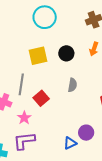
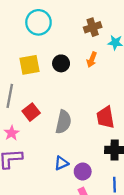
gray semicircle: (72, 85) -> (63, 122), moved, size x1.5
purple circle: (86, 133) -> (83, 171), moved

